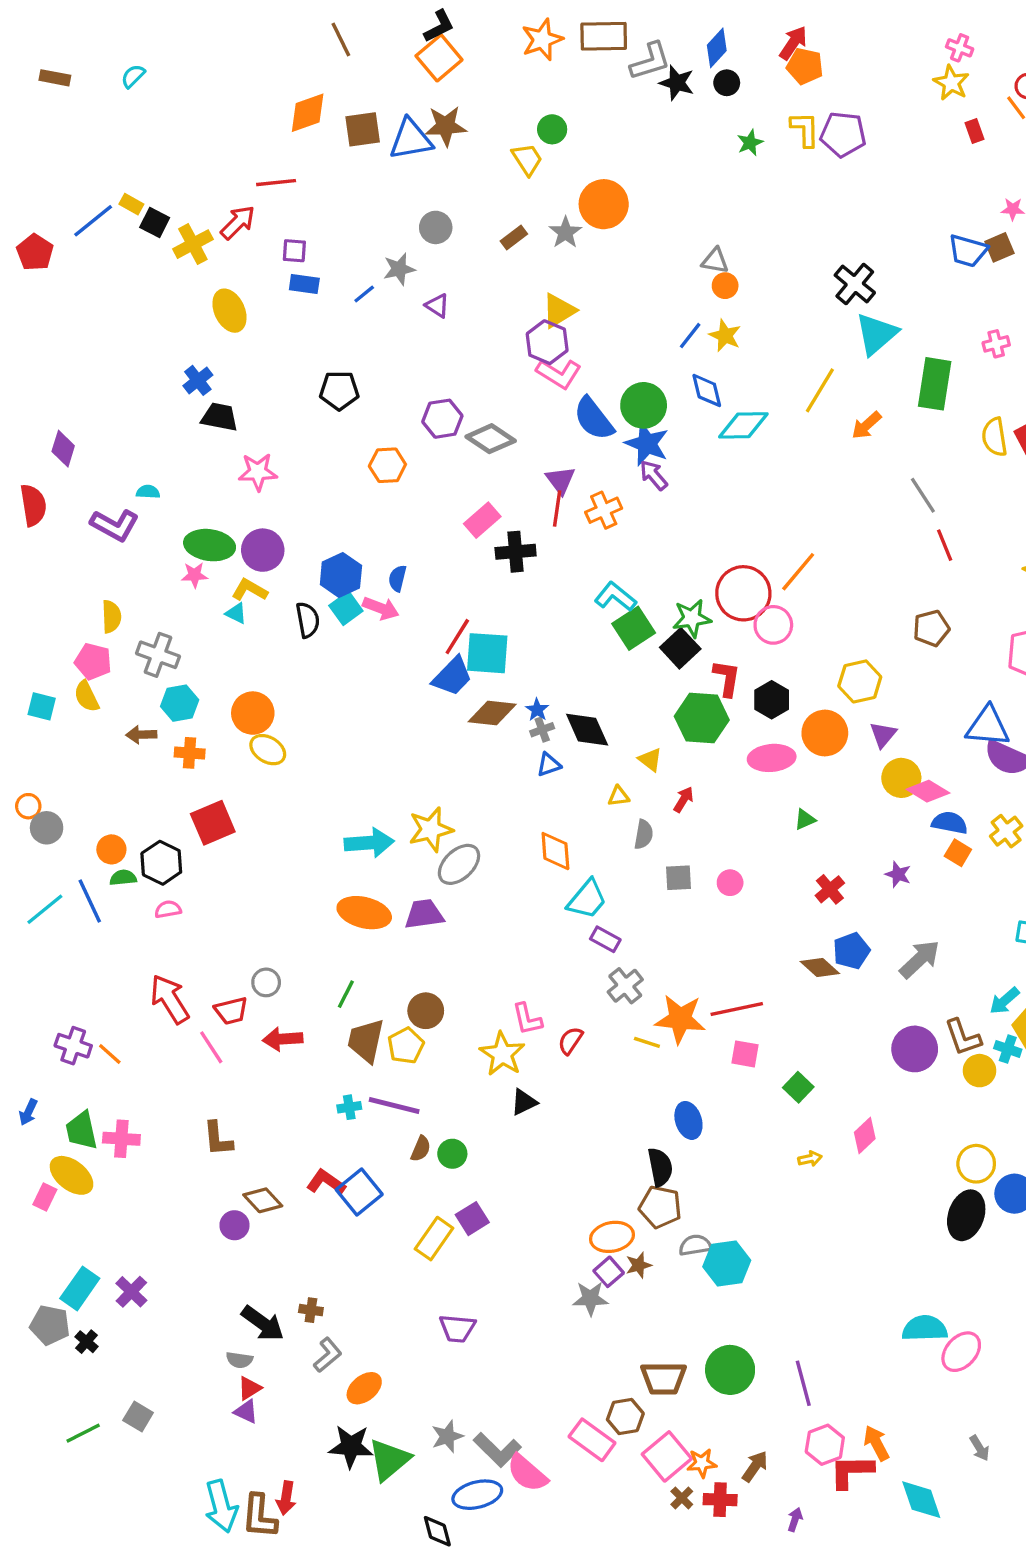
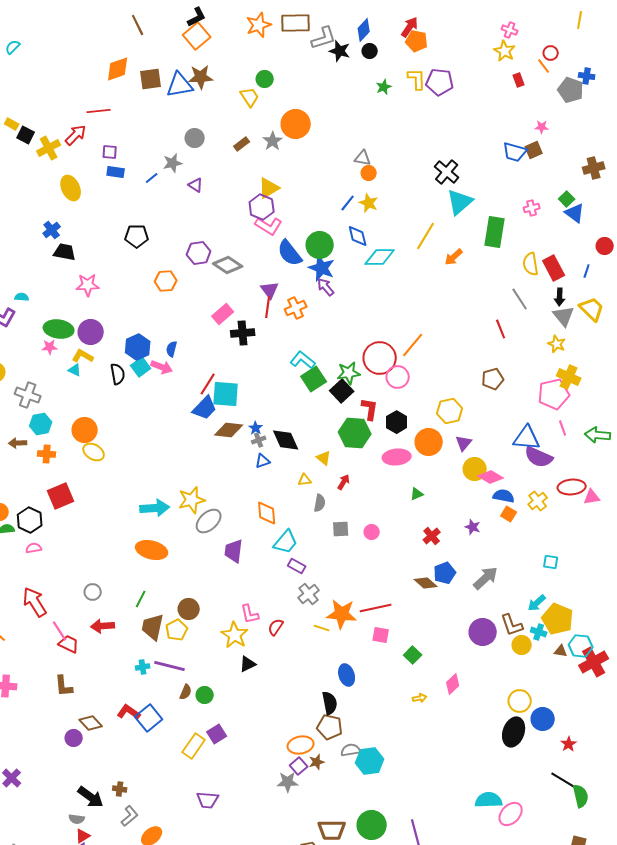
gray line: (923, 495) -> (520, 299), moved
purple trapezoid: (424, 914) -> (234, 551), moved, turned -75
red trapezoid: (231, 1011) -> (69, 644), moved, turned -140

